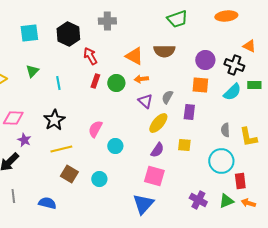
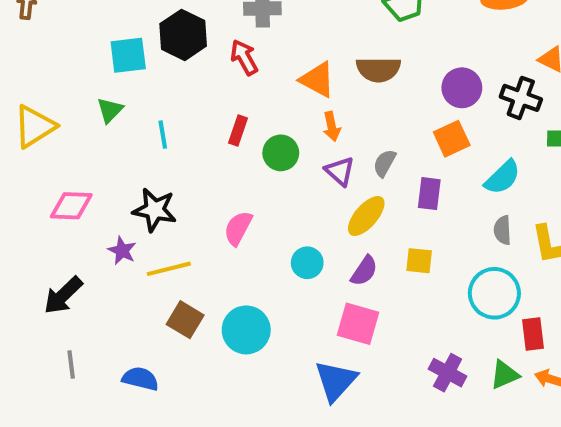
cyan square: (29, 33) -> (128, 55), moved
red arrow: (90, 56) -> (244, 57), moved
orange arrow: (141, 79) -> (332, 126), turned -96
green circle: (116, 83) -> (281, 153), moved
orange square: (200, 85) -> (452, 139), turned -30
cyan semicircle: (232, 92) -> (503, 177), moved
black star: (54, 120) -> (155, 210), turned -30
purple star: (24, 140) -> (122, 251), moved
cyan circle: (115, 146) -> (307, 263), moved
cyan circle: (99, 179) -> (246, 330), size x1.5

